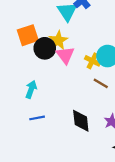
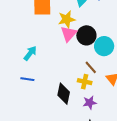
black circle: (45, 48) -> (86, 35), moved
yellow cross: (92, 61) -> (85, 82), moved, turned -32

